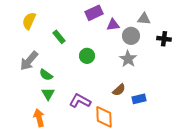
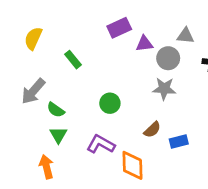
green circle: (87, 56) -> (110, 103), moved
gray star: (128, 59) -> (164, 89), turned -30

